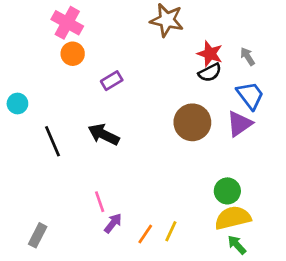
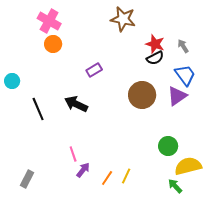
purple rectangle: (112, 81) -> (94, 70), moved
yellow semicircle: (233, 218) -> (188, 166), moved

